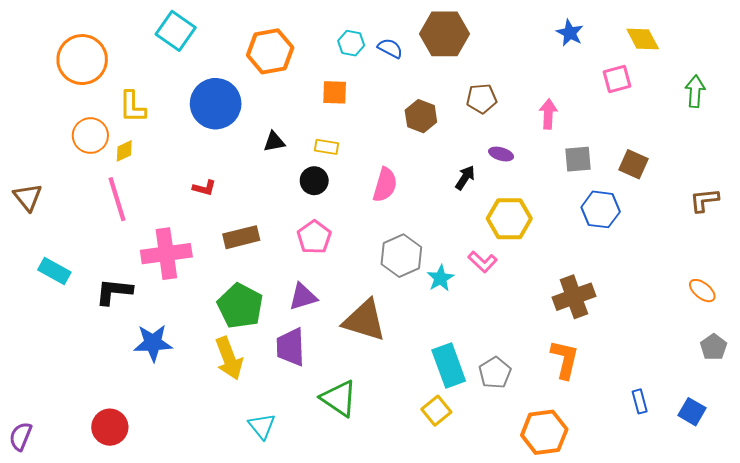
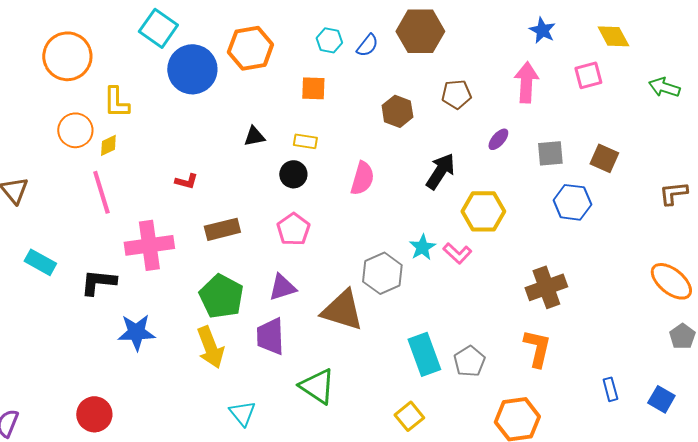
blue semicircle: (390, 48) -> (367, 45), turned 100
green arrow: (695, 91) -> (664, 87), turned -76
blue circle: (216, 104) -> (192, 69), moved
pink arrow: (548, 114) -> (526, 82), moved, size x1.4
purple ellipse: (501, 154) -> (498, 139), moved, turned -65
black arrow: (465, 178) -> (440, 171), size x1.5
gray hexagon: (401, 256) -> (382, 273), moved
cyan star: (440, 278) -> (422, 247), moved
orange ellipse: (702, 291) -> (671, 281), size x1.6
yellow square: (436, 411) -> (409, 416), moved

